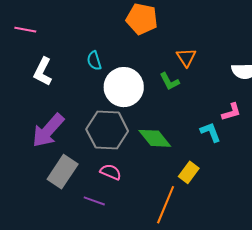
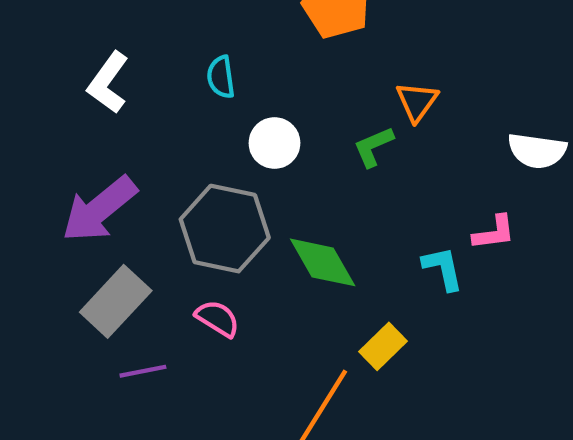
green L-shape: (169, 81) -> (373, 147), turned 85
white circle: (124, 87) -> (274, 143), size x0.6
purple line: (94, 201) -> (143, 371), moved, turned -40

